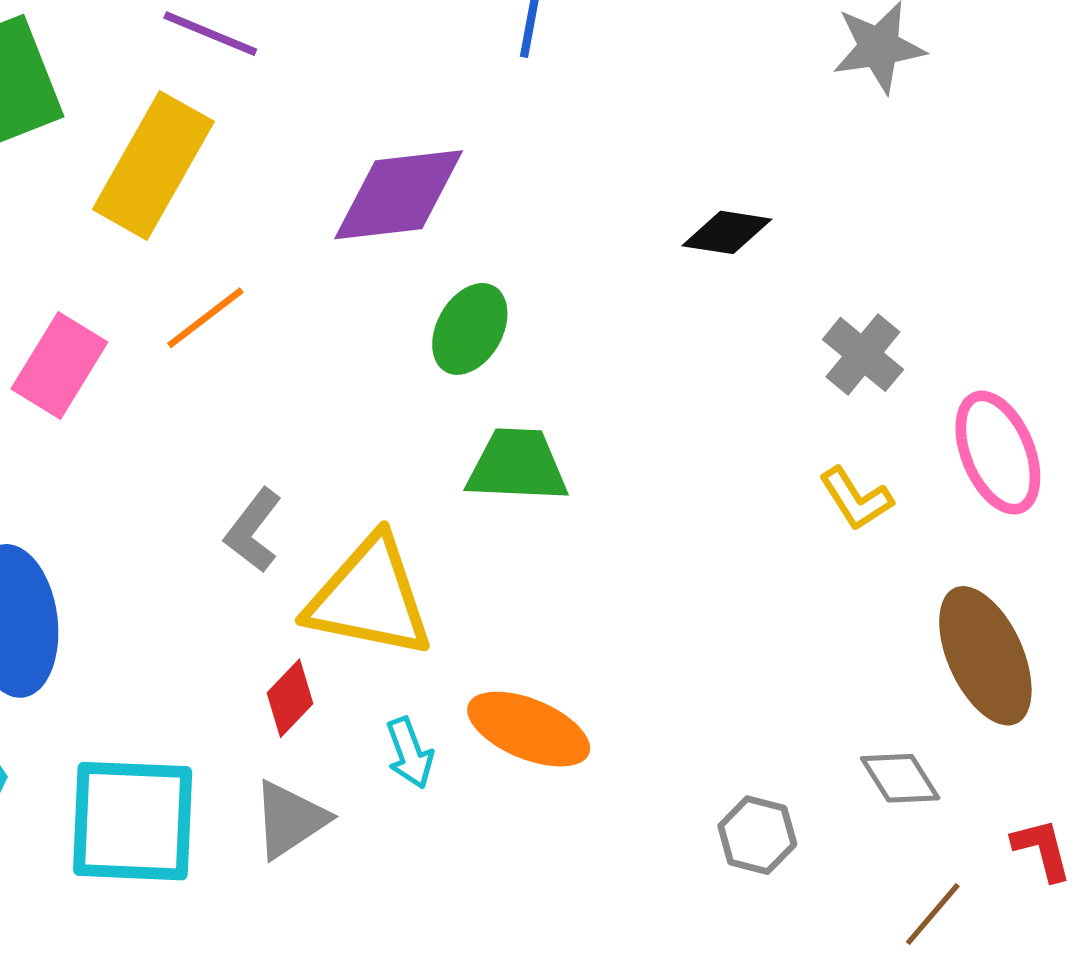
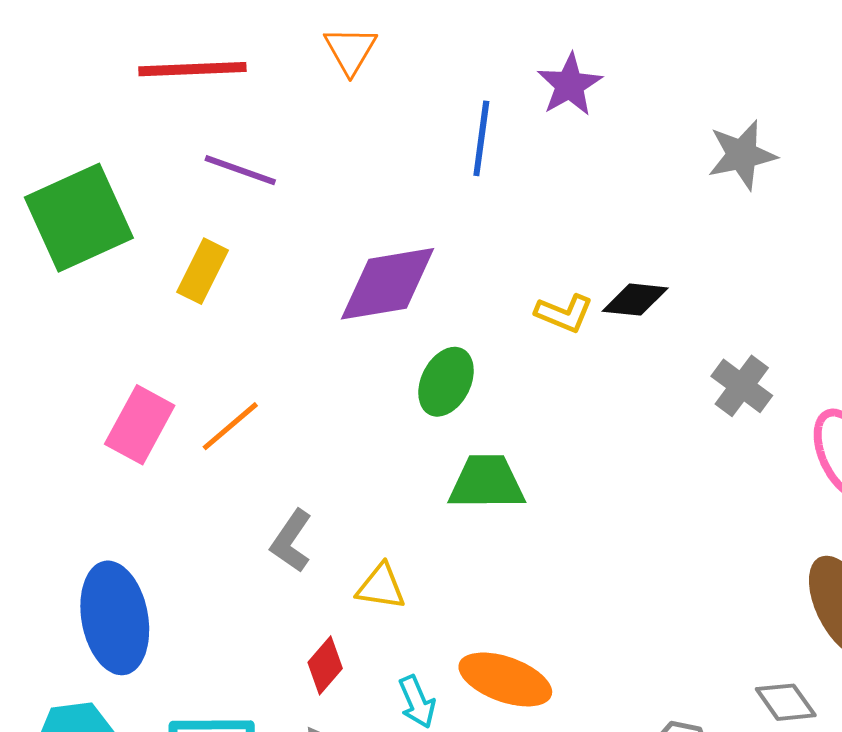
yellow rectangle: (153, 165) -> (203, 271), size x0.6
orange line: (205, 318) -> (230, 426), moved
yellow L-shape: (856, 499) -> (564, 313), moved, turned -32
yellow triangle: (370, 597) -> (381, 587), size x0.5

